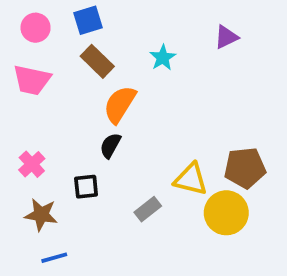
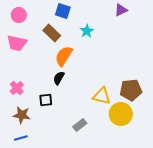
blue square: (88, 20) -> (63, 11), moved, turned 35
purple triangle: (226, 37) -> (121, 10), moved
gray rectangle: (148, 209) -> (80, 125), moved
blue line: (54, 258) -> (21, 138), moved

